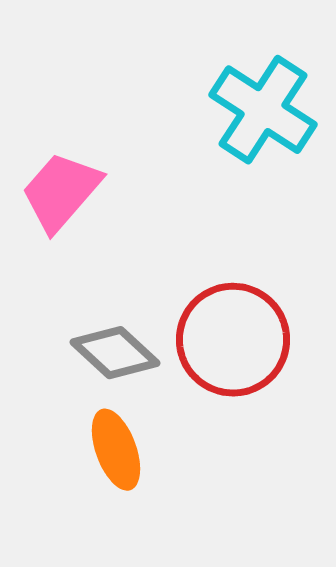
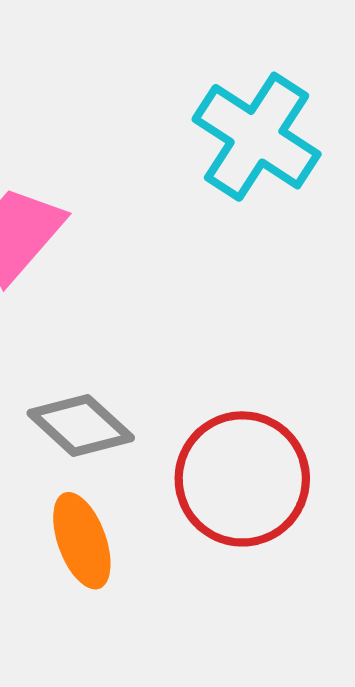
red circle: (233, 340) -> (242, 479), moved

